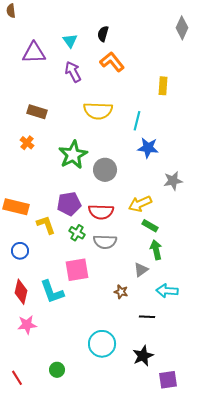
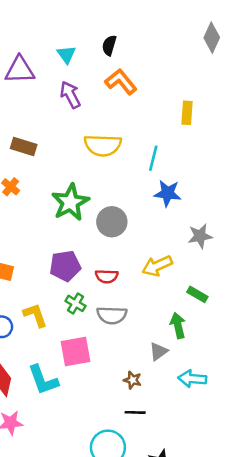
red semicircle: (101, 212) -> (107, 276), size x0.7
yellow L-shape: (46, 225) -> (35, 315), moved
green rectangle: (150, 226) -> (197, 294), moved
black line: (147, 317) -> (135, 412), moved

